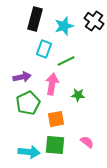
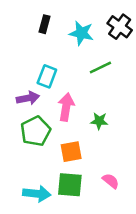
black rectangle: (35, 19) -> (44, 24), size x0.6
cyan star: (64, 26) -> (81, 33), turned 30
cyan rectangle: (44, 49) -> (47, 76), moved
green line: (66, 61) -> (100, 67), moved

